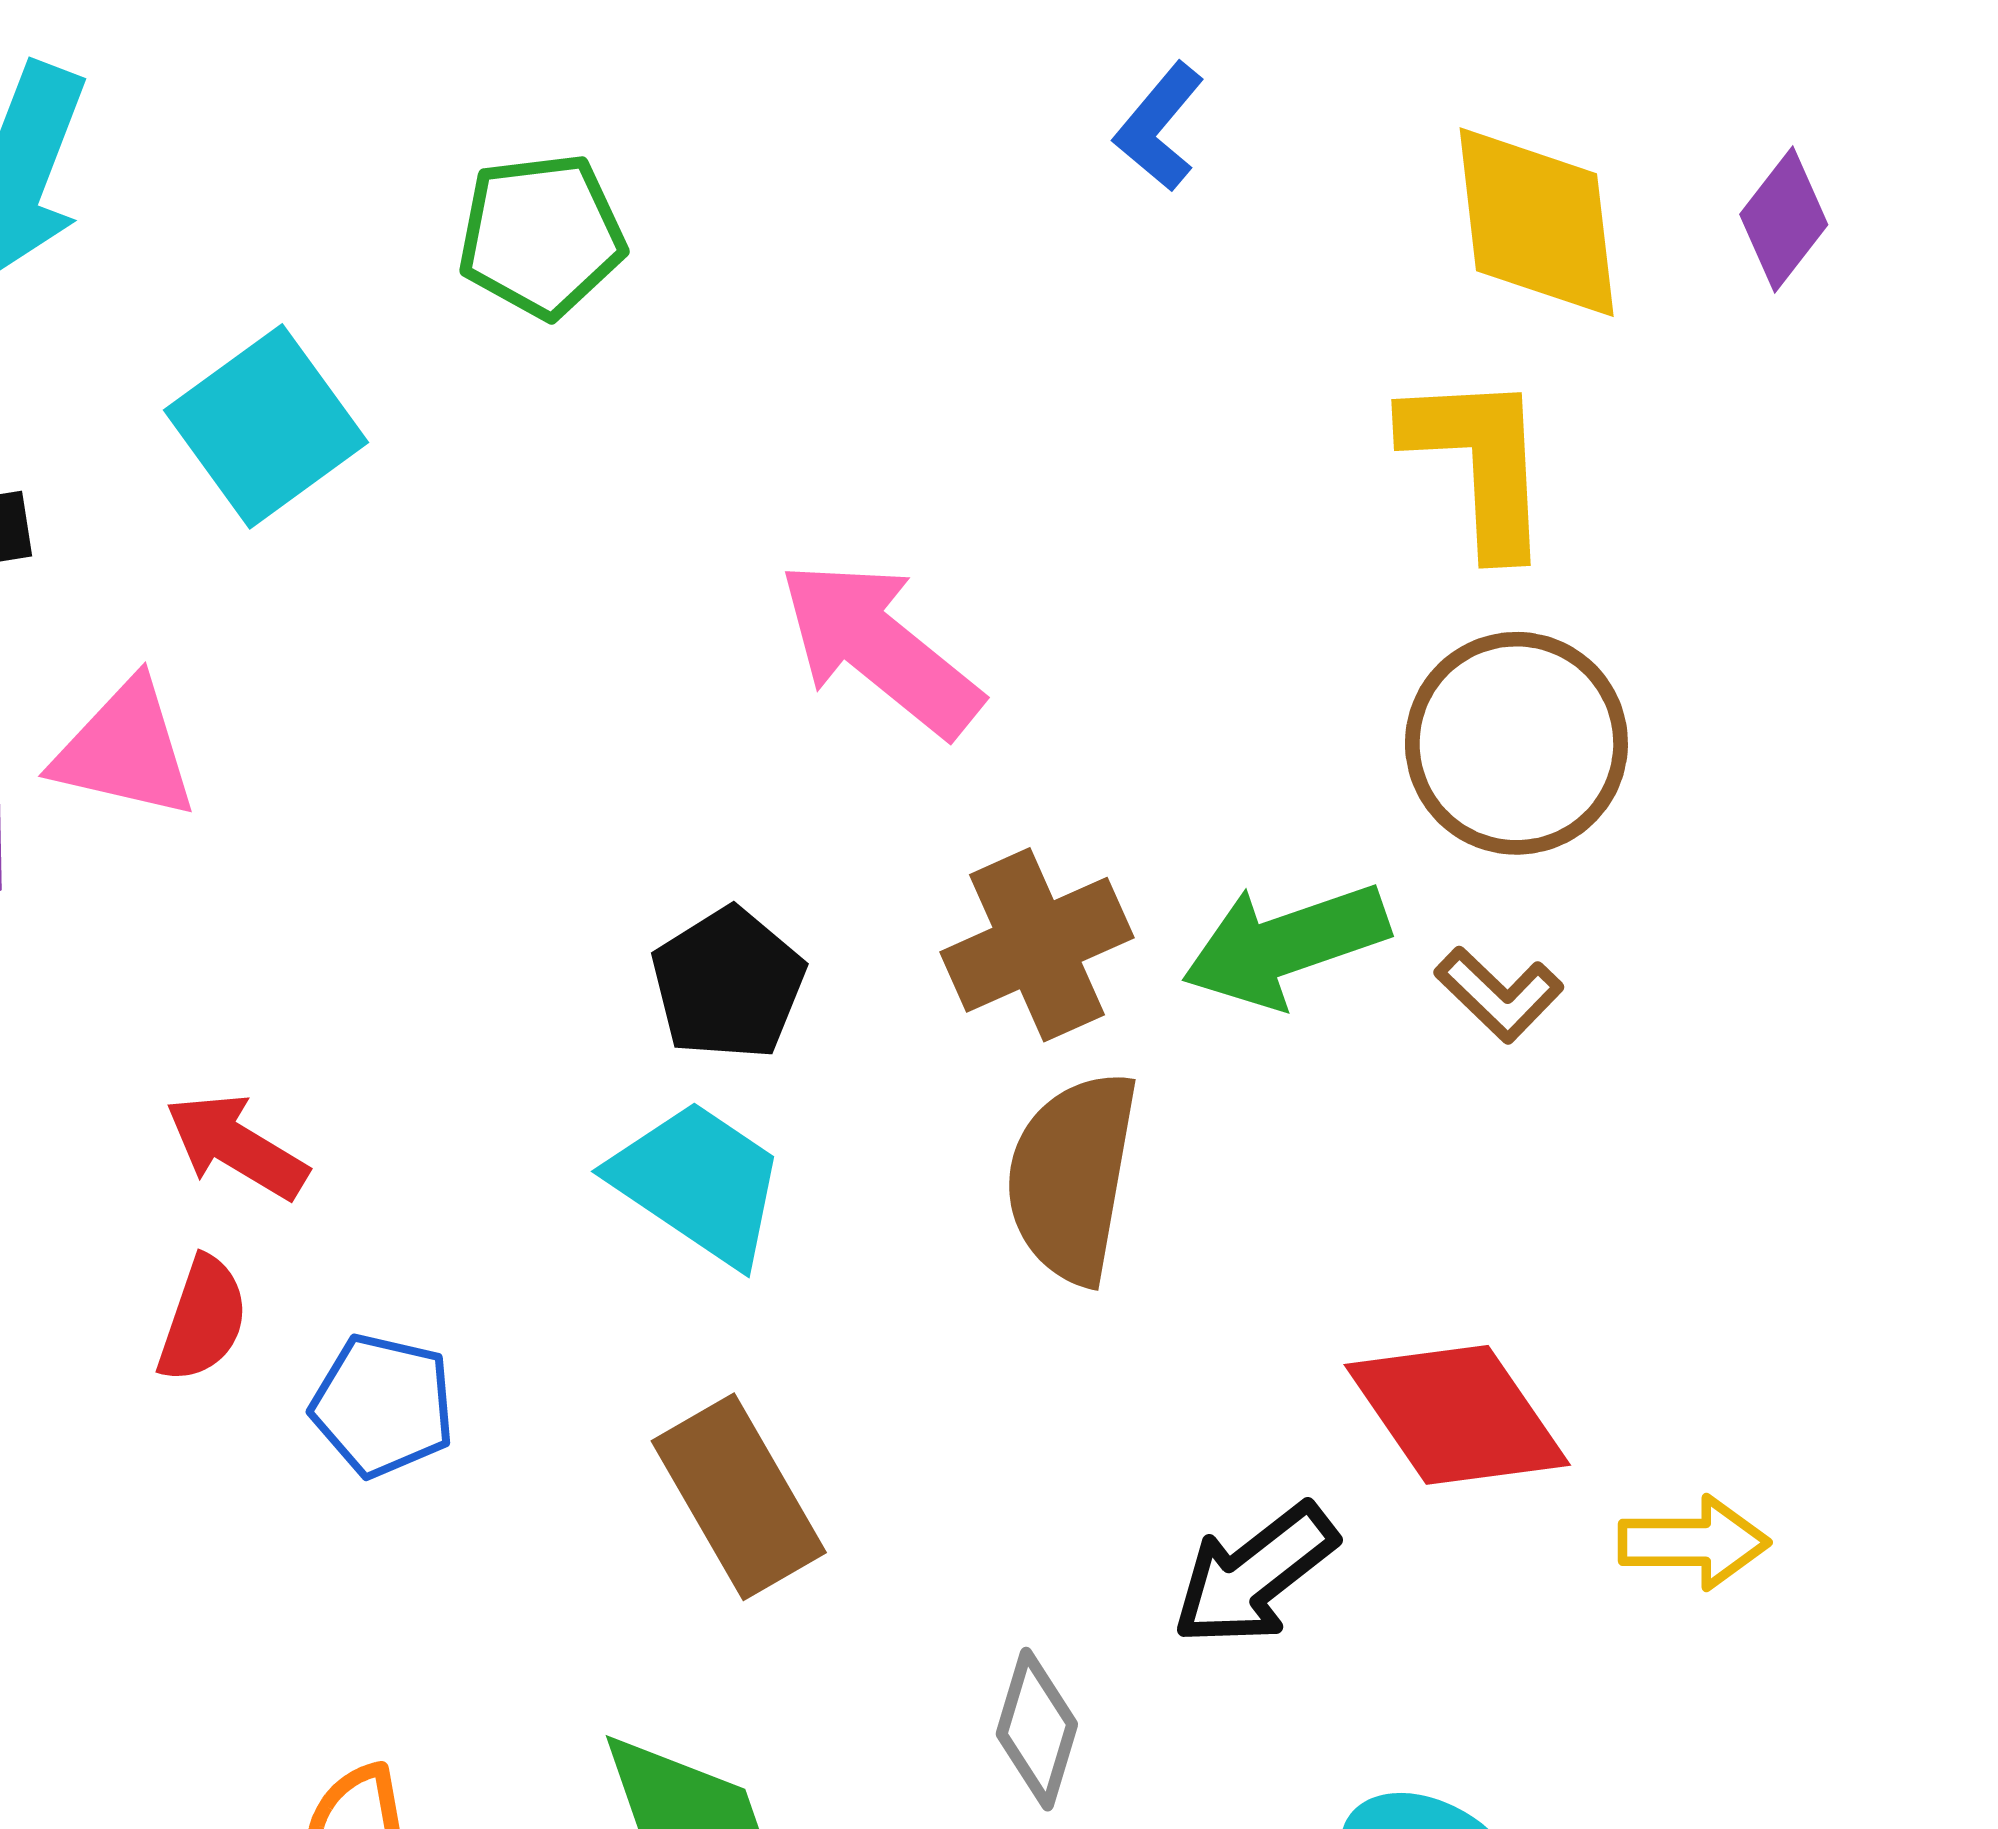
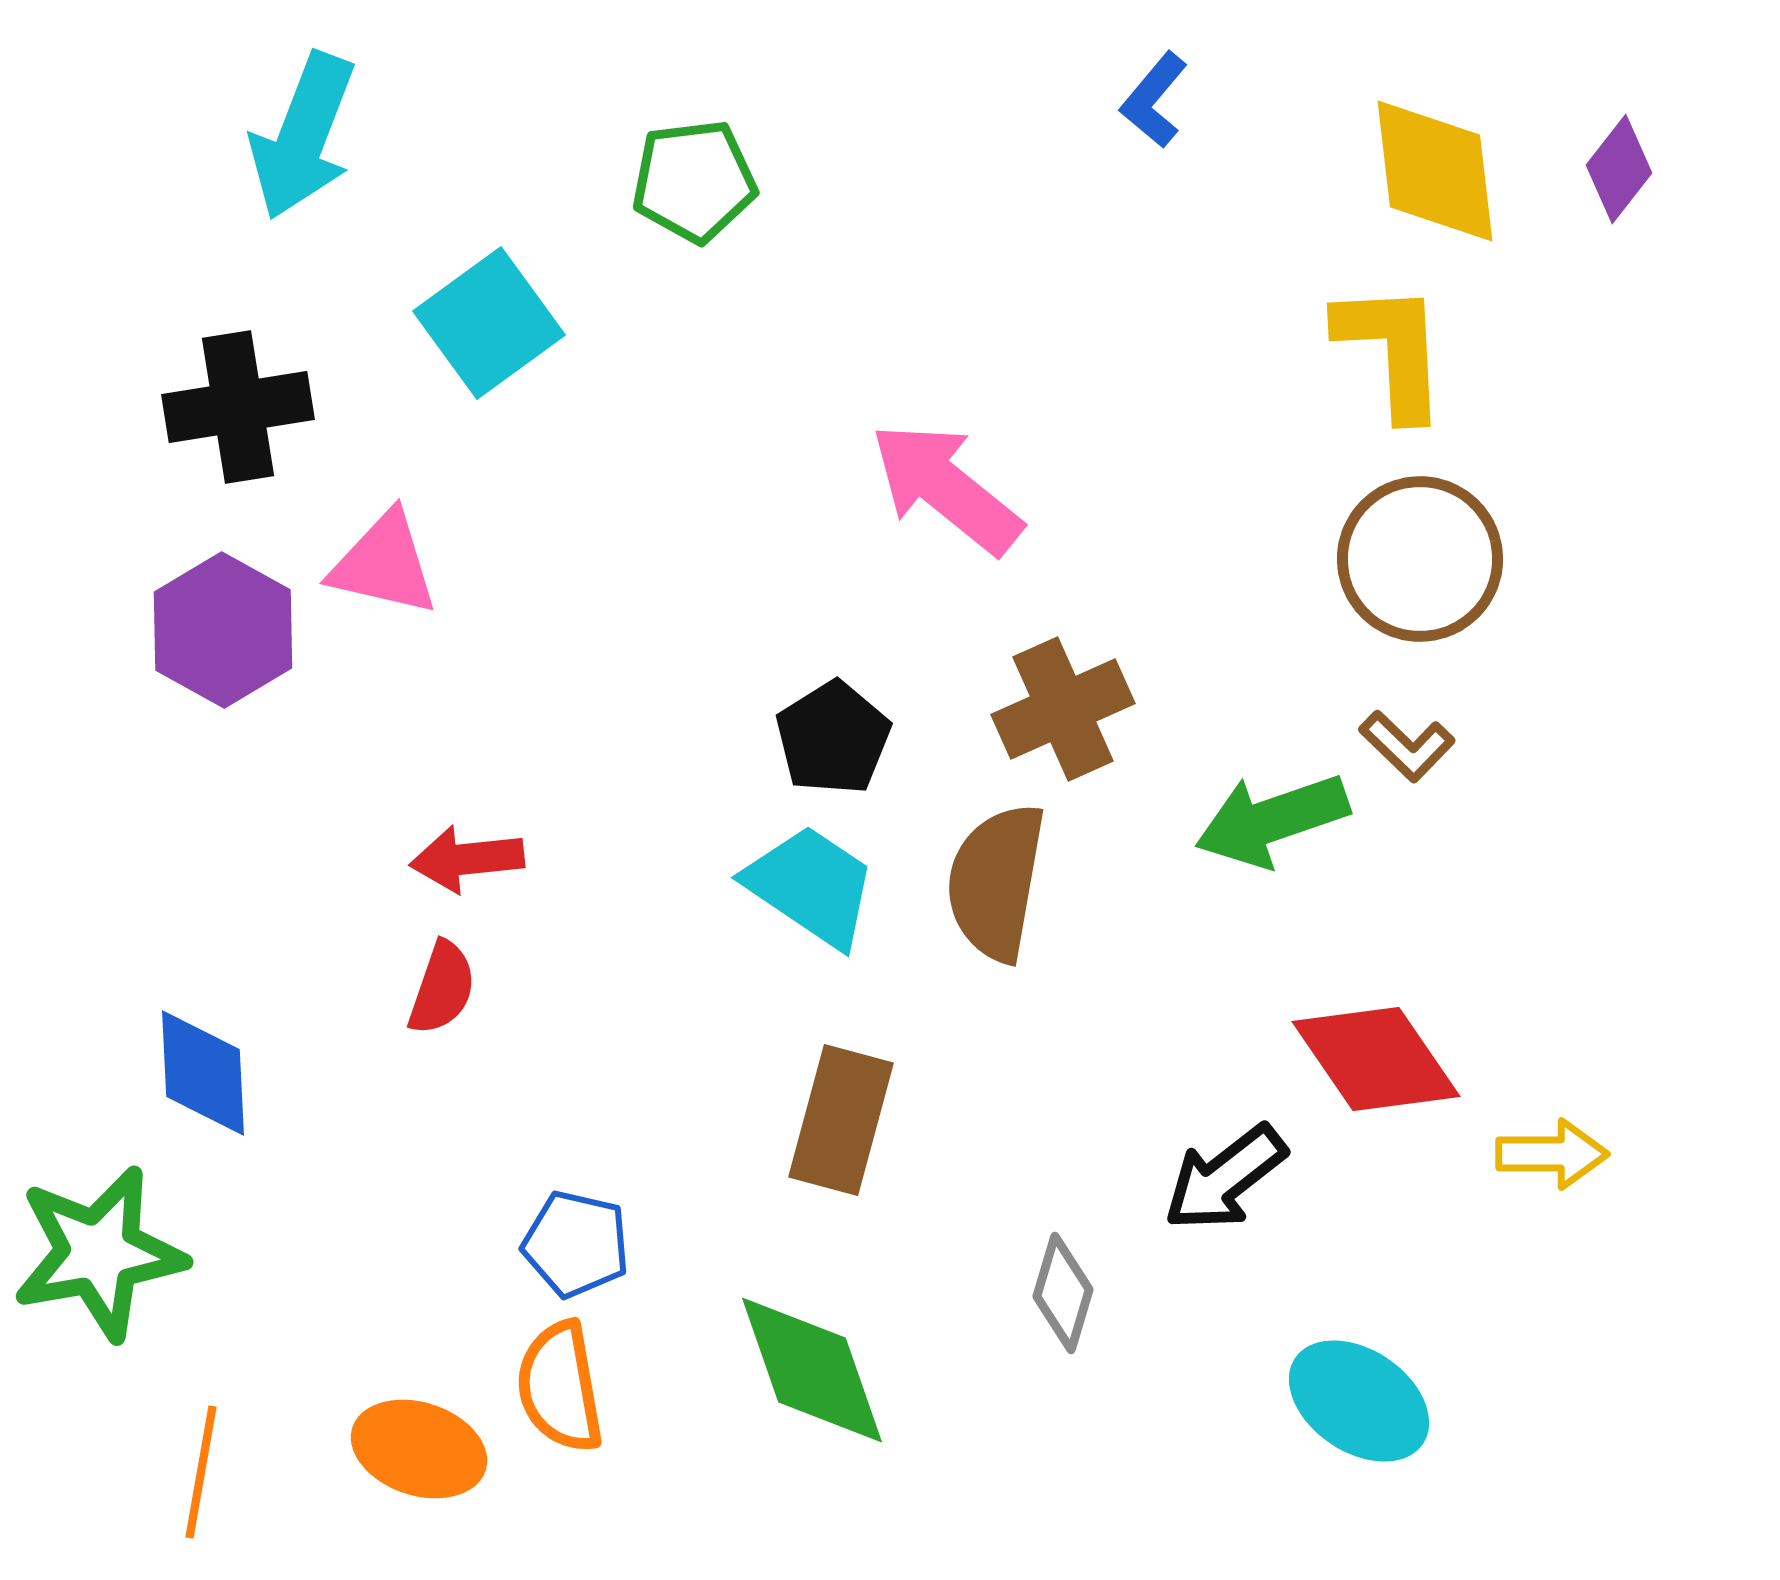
green arrow: (1285, 945) -> (1272, 820), moved
red arrow: (236, 1146) -> (467, 859), turned -37
brown semicircle: (1072, 1177) -> (996, 882), moved
blue pentagon: (383, 1405) -> (576, 1244), moved
brown rectangle: (739, 1497) -> (841, 1120), turned 45

